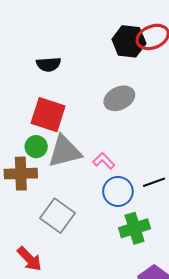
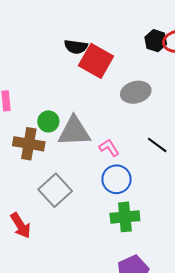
black hexagon: (129, 41) -> (156, 41), size x0.7
red square: (48, 115) -> (96, 61), moved
black line: (154, 182) -> (157, 145), moved, turned 45

